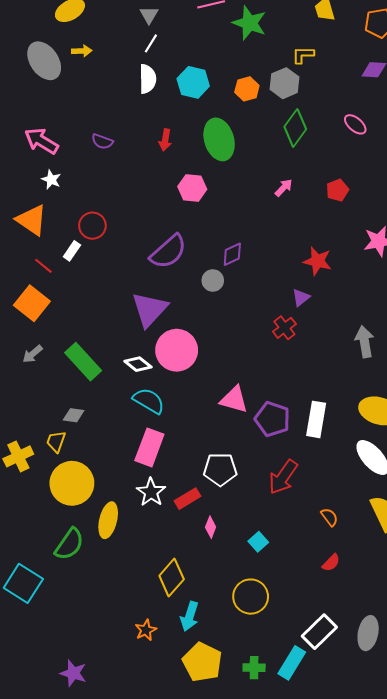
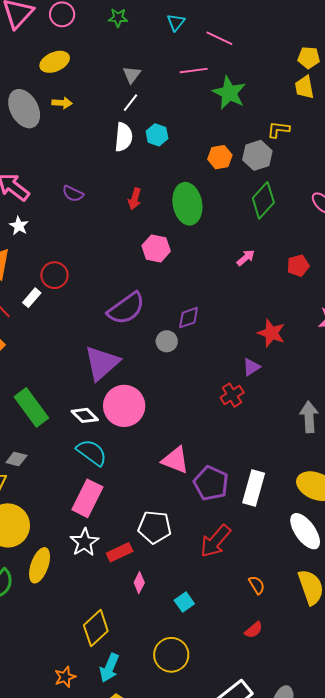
cyan hexagon: (193, 82) -> (157, 135), moved, size x0.7

